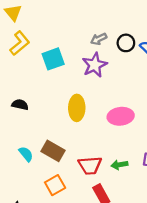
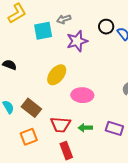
gray arrow: (99, 39) -> (64, 19), moved
yellow ellipse: (77, 108) -> (57, 75), turned 30
pink ellipse: (121, 116) -> (82, 95), moved

